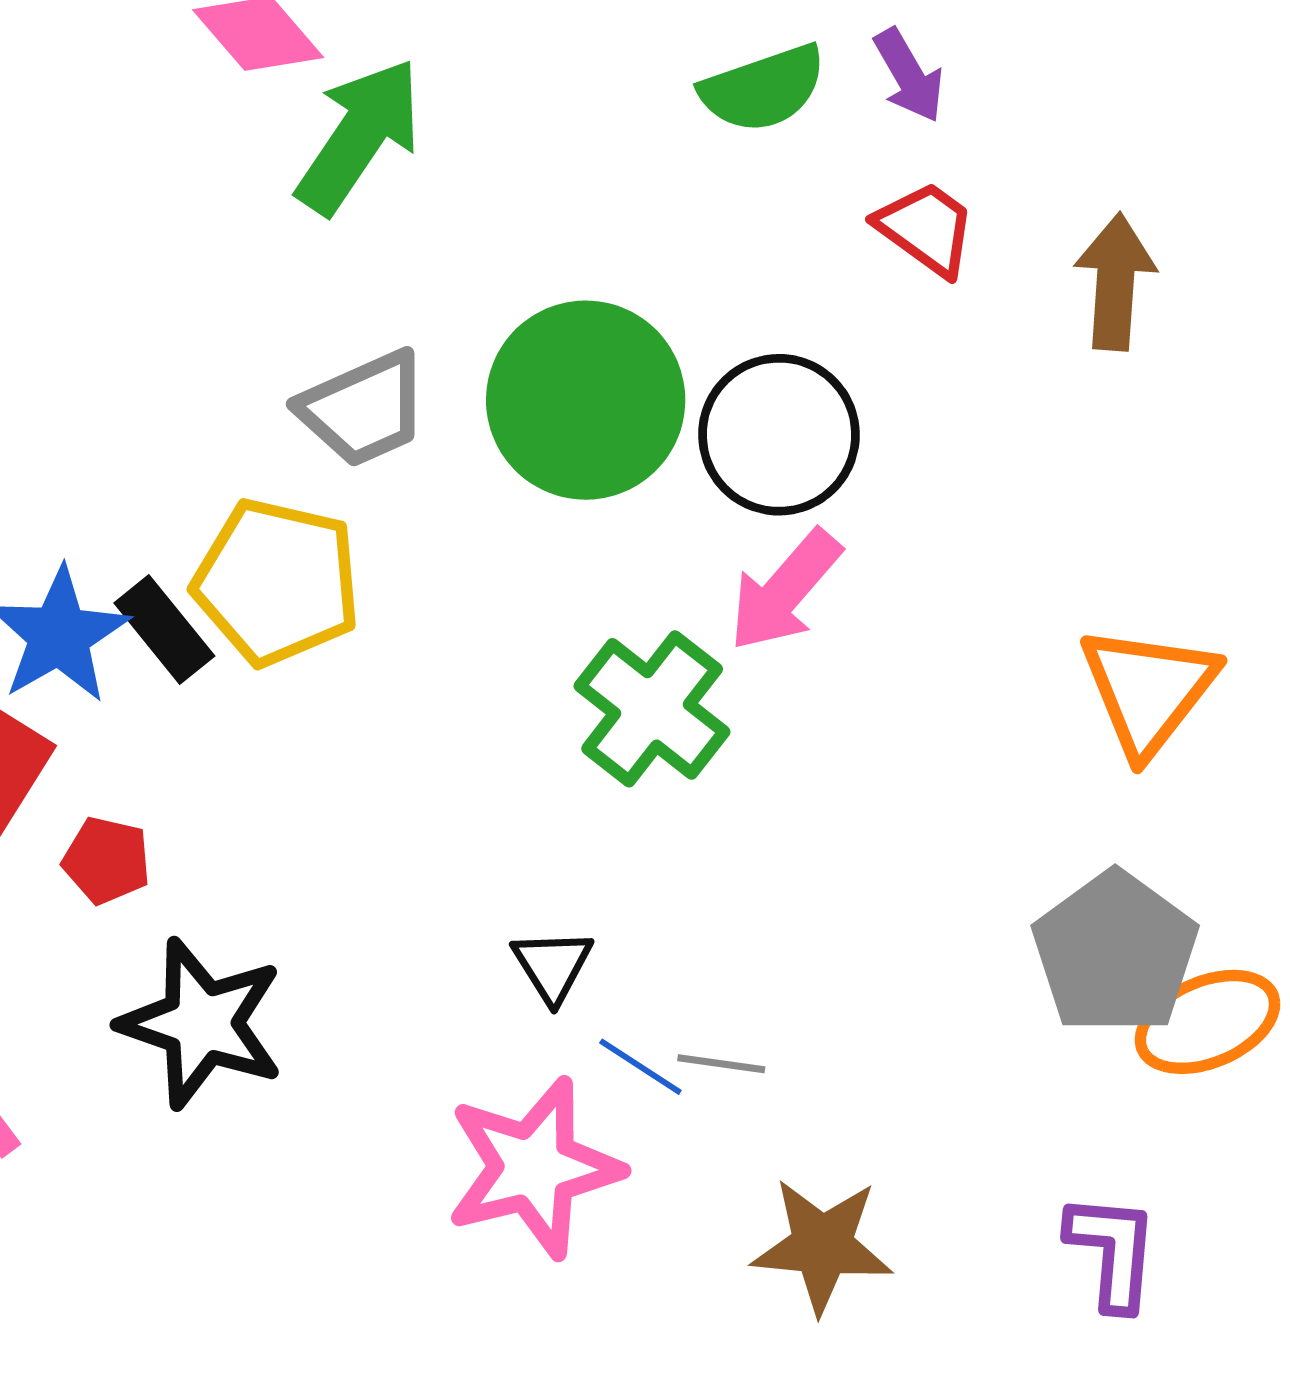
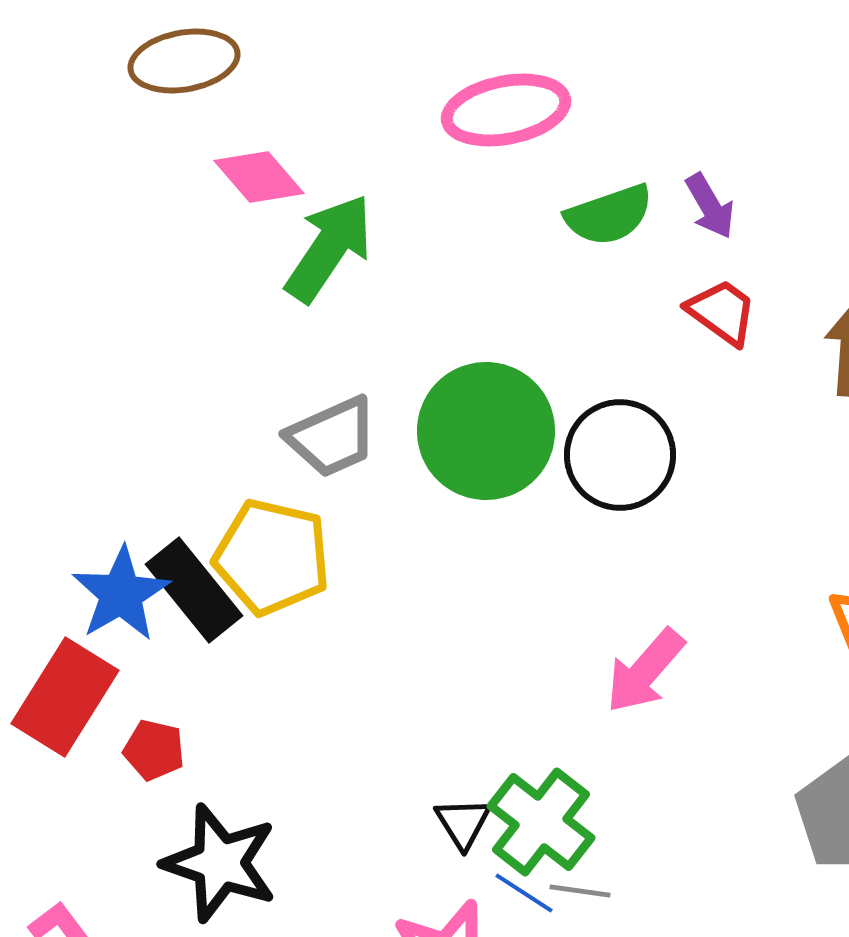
pink arrow: (785, 591) -> (645, 671), moved
black rectangle: (164, 630) -> (194, 590), size x1.4
green cross: (652, 709) -> (541, 822), moved

